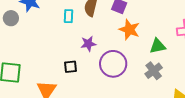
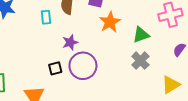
orange star: (129, 30) -> (110, 22), turned 30
purple circle: (113, 64) -> (83, 66), moved

